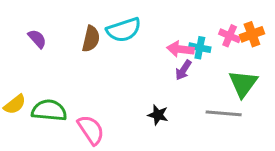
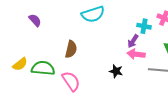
brown semicircle: (91, 39) -> (71, 49), moved
pink arrow: (180, 49) -> (136, 54), moved

